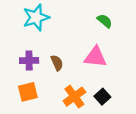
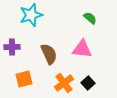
purple cross: (29, 60) -> (12, 47), moved
brown semicircle: (57, 63) -> (49, 54), size x1.5

